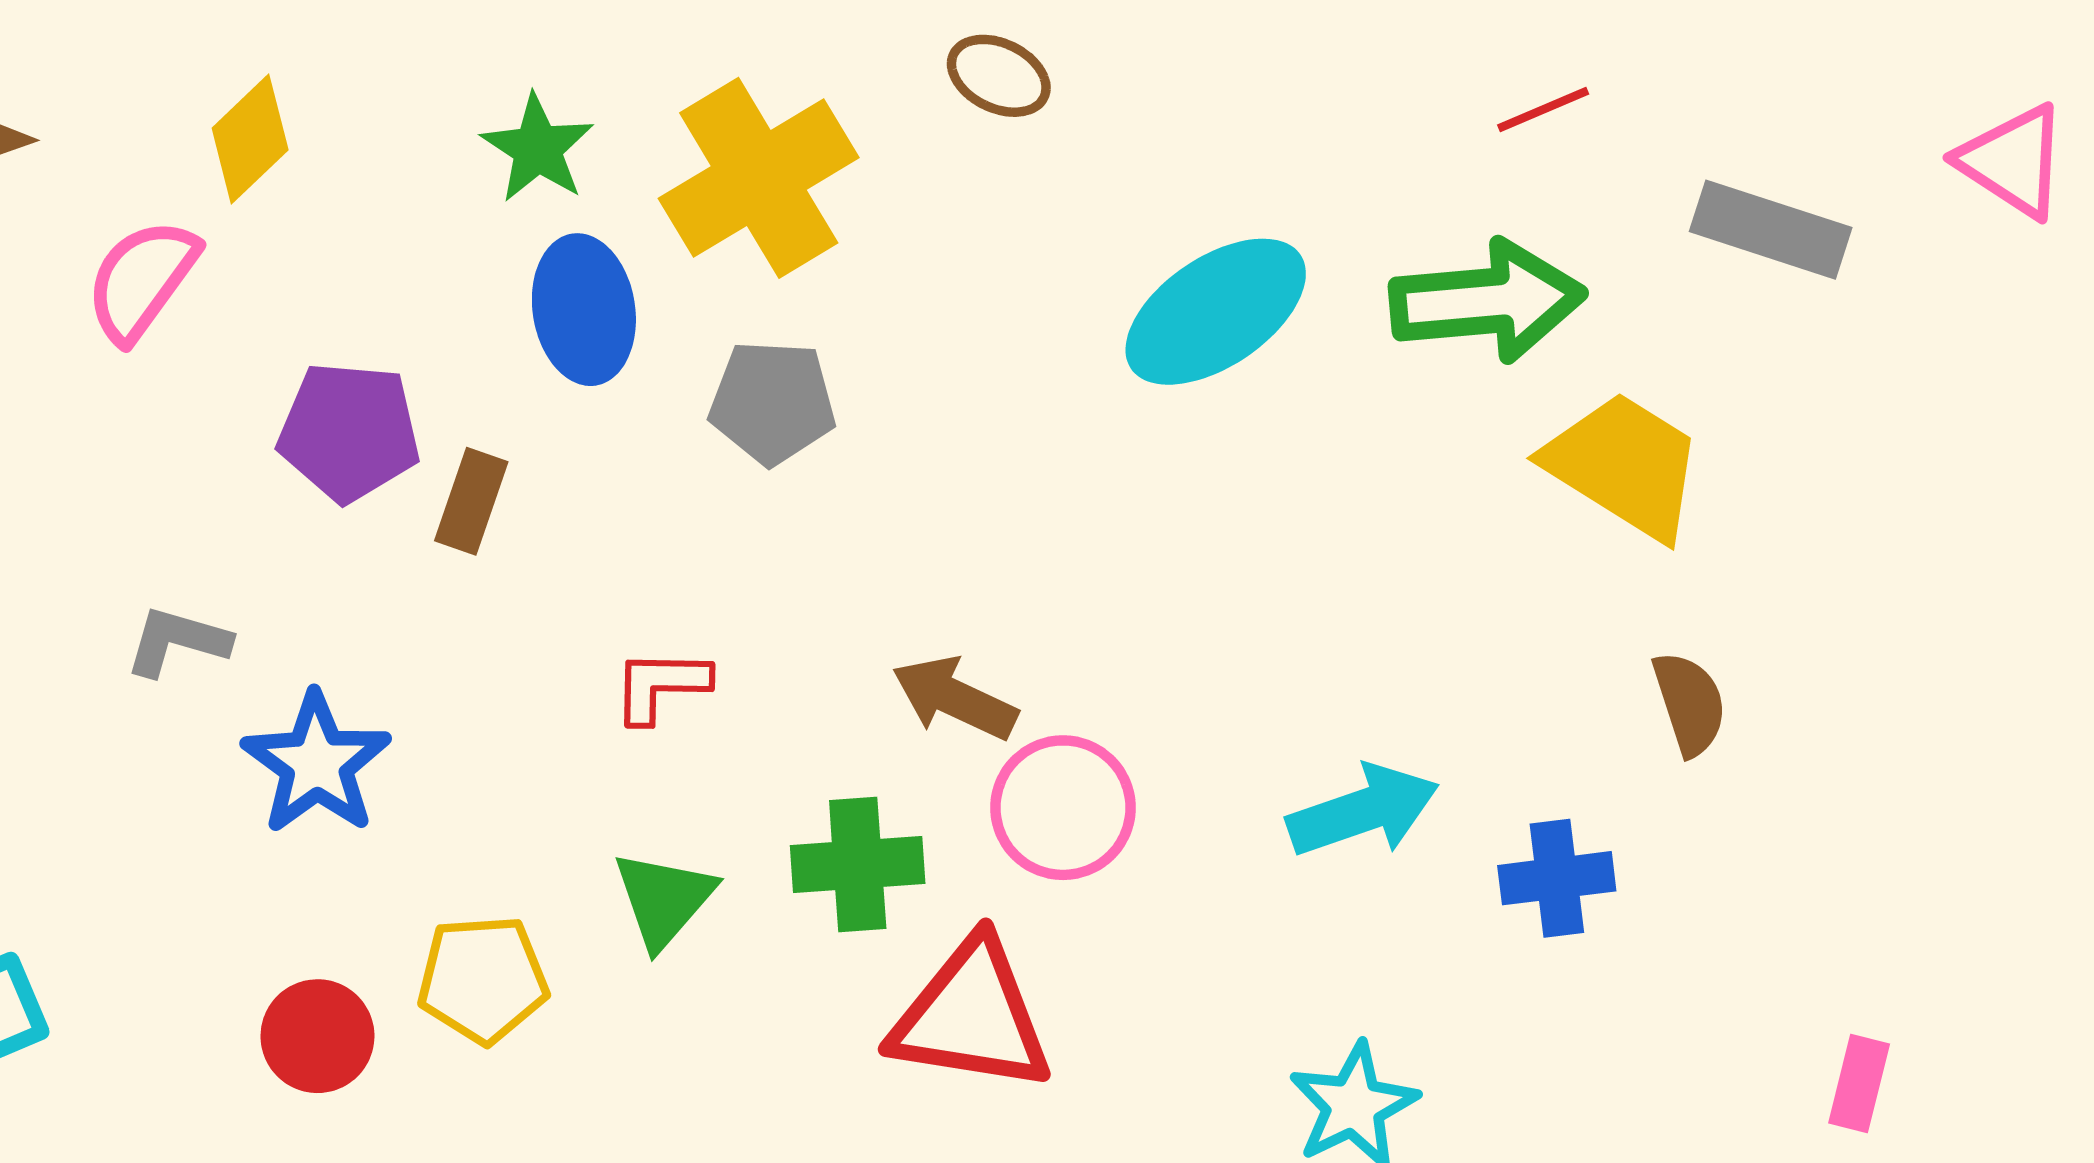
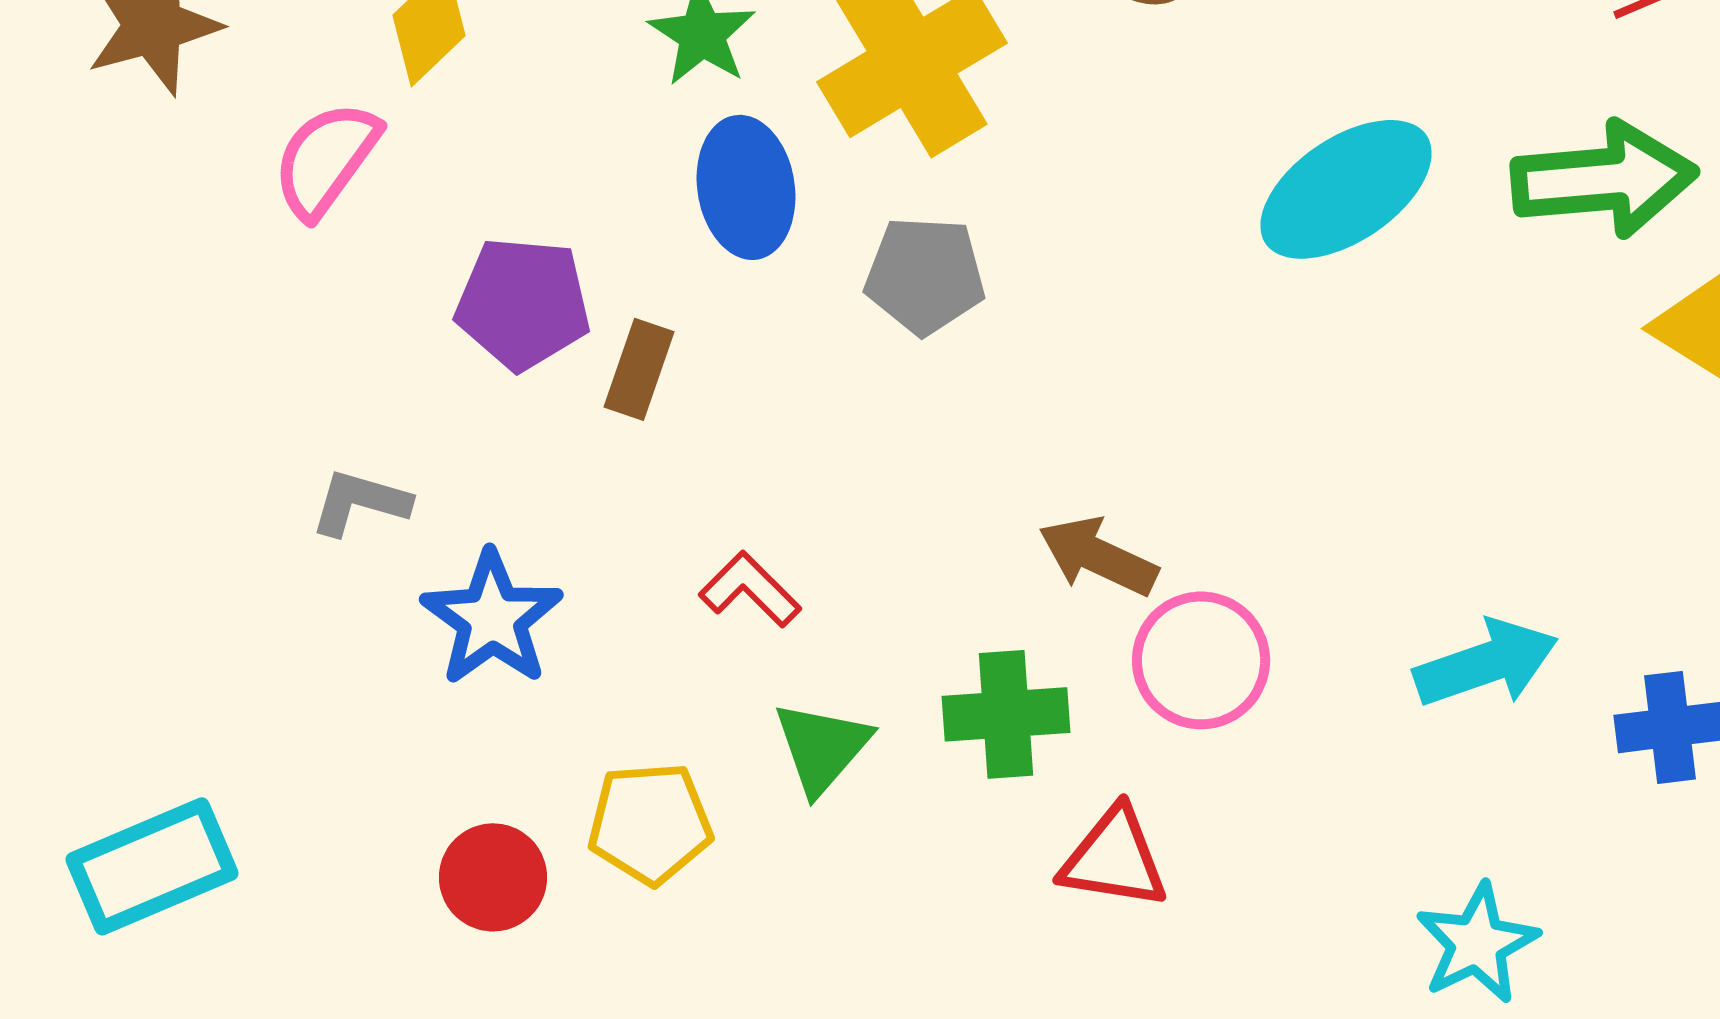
red L-shape: (661, 686) -> (750, 589), moved, turned 44
red triangle: (971, 1016) -> (1114, 858), size x0.7

